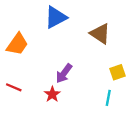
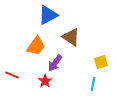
brown triangle: (100, 34) -> (71, 37), moved
orange trapezoid: (17, 44) -> (36, 46), moved

